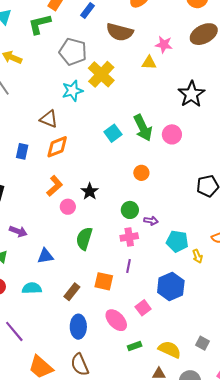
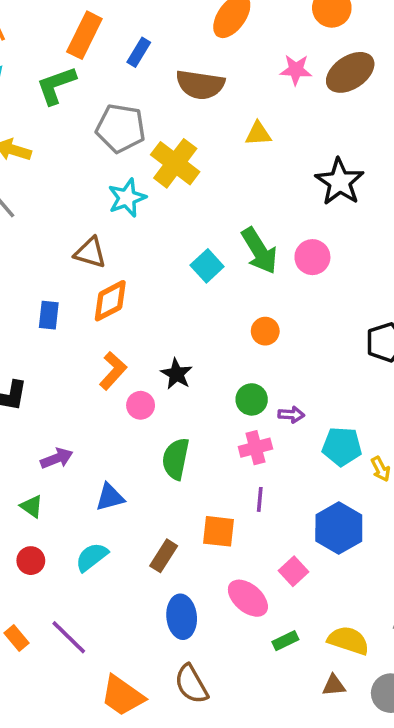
pink star: (164, 45) -> (296, 70), moved
purple arrow: (18, 231) -> (57, 458), turned -36
cyan semicircle: (32, 288) -> (92, 557), turned -30

